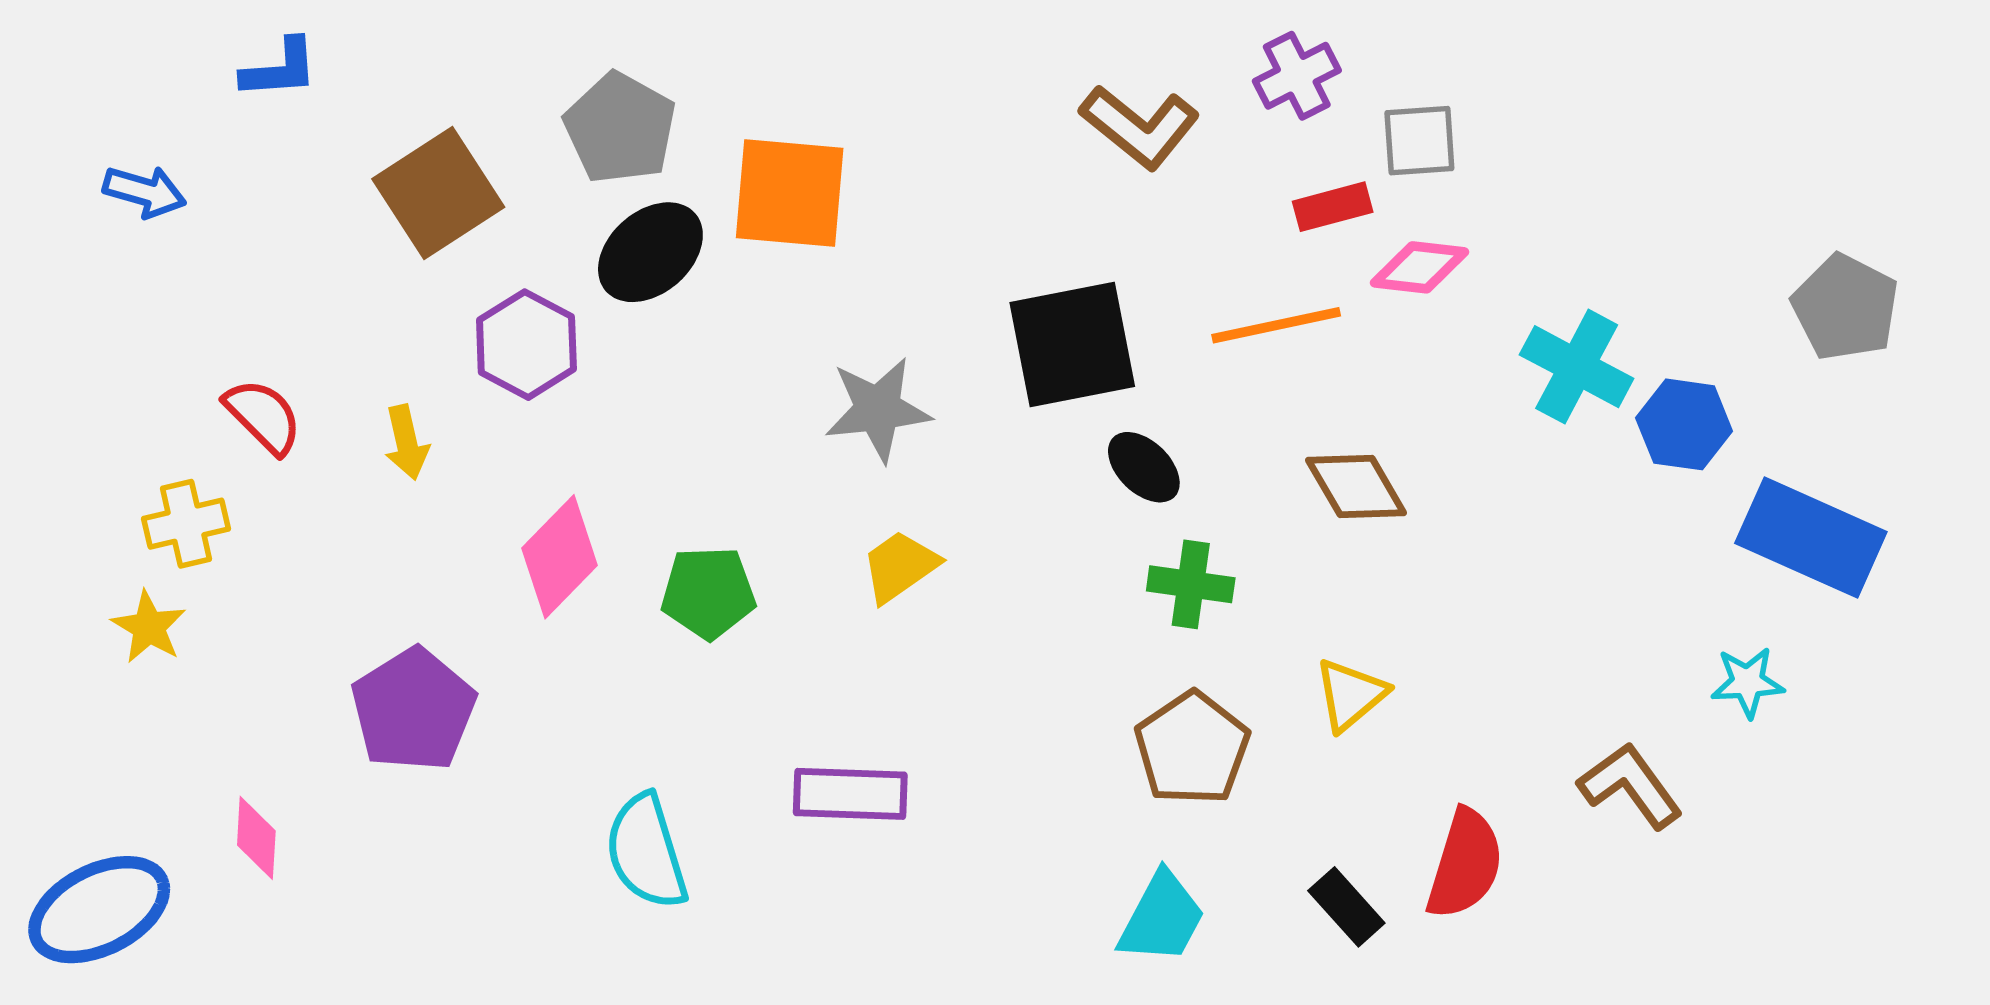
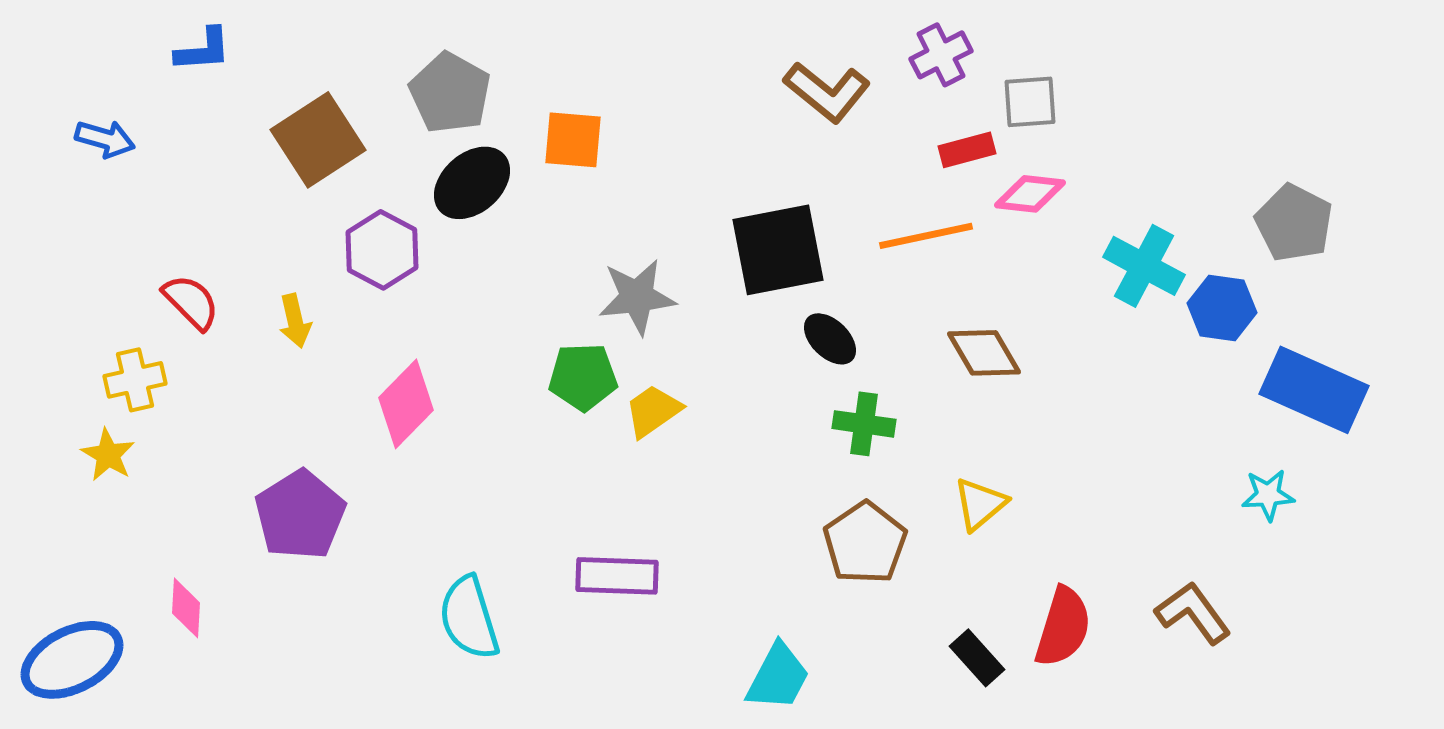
orange square: (790, 193) -> (573, 140), size x0.7
gray pentagon: (1845, 307) -> (1294, 223), moved
green pentagon: (708, 593) -> (583, 377), moved
brown L-shape: (1630, 786) -> (1193, 613), moved
cyan trapezoid: (1162, 918) -> (778, 677), moved

